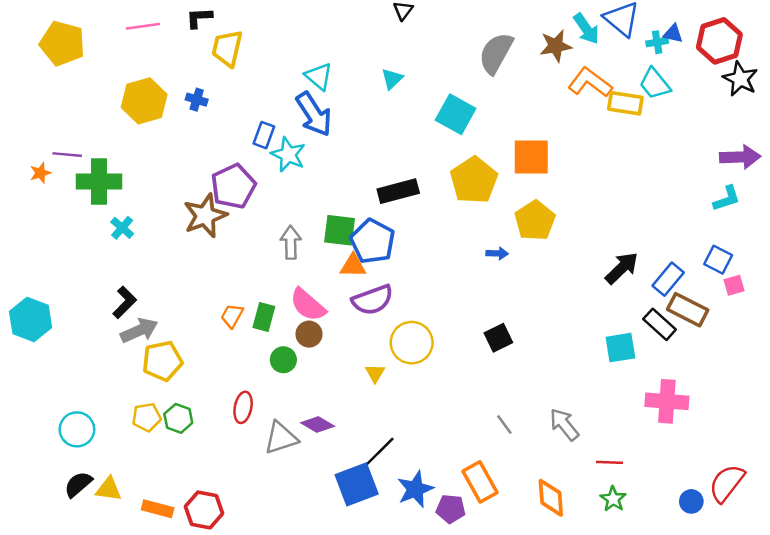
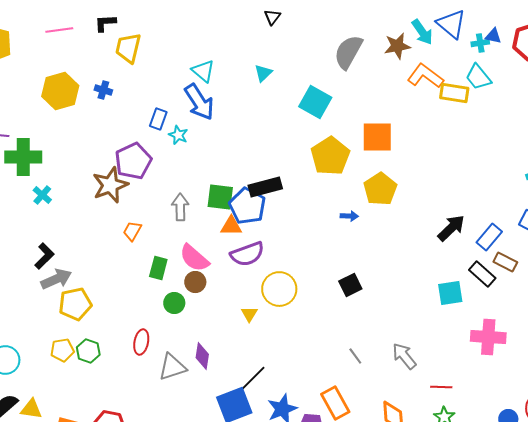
cyan star: (288, 155) -> (178, 135), size x0.7
black rectangle: (398, 191) -> (265, 187), moved
brown rectangle: (688, 310) -> (505, 262), size x0.7
orange trapezoid: (232, 316) -> (132, 231), moved
purple diamond: (318, 424) -> (202, 356), turned 68

